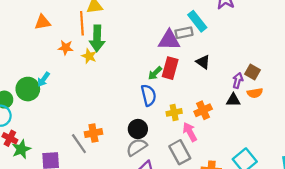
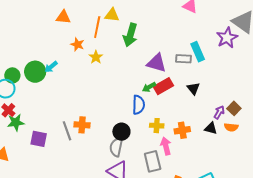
green arrow: (97, 38) -> (130, 35), moved
purple triangle: (169, 40) -> (157, 63), moved
red rectangle: (170, 68) -> (163, 86), turned 30
gray semicircle: (137, 147) -> (116, 147), turned -60

